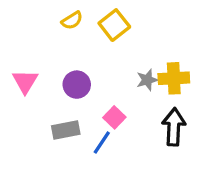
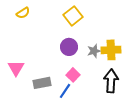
yellow semicircle: (72, 20) -> (23, 13), moved
pink triangle: (25, 81) -> (16, 68), moved
purple circle: (77, 85) -> (69, 47), moved

